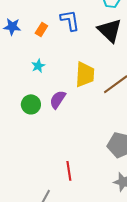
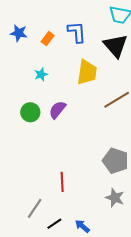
yellow trapezoid: (85, 74) -> (87, 72), moved

